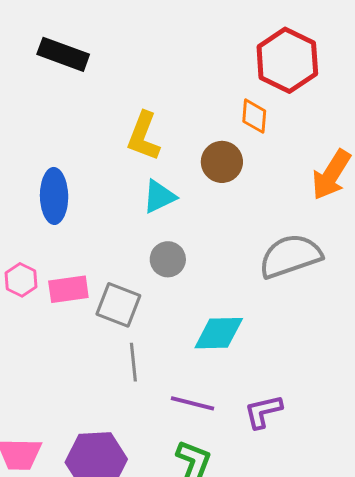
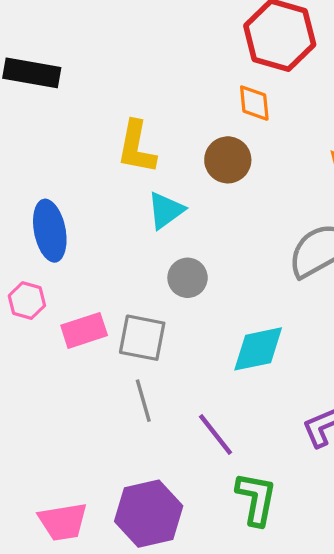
pink hexagon: (21, 280) -> (27, 301), moved
gray line: (133, 362) -> (143, 401), moved
purple line: (193, 403) -> (216, 434), moved, turned 48

